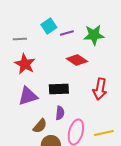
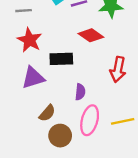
black rectangle: (59, 89) -> (61, 59), moved
purple semicircle: (60, 113) -> (80, 92), moved

